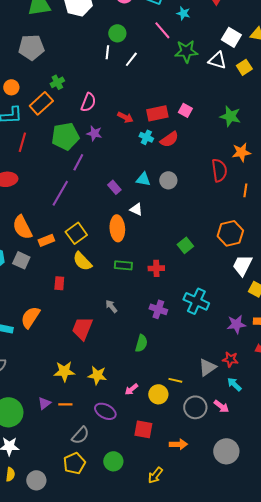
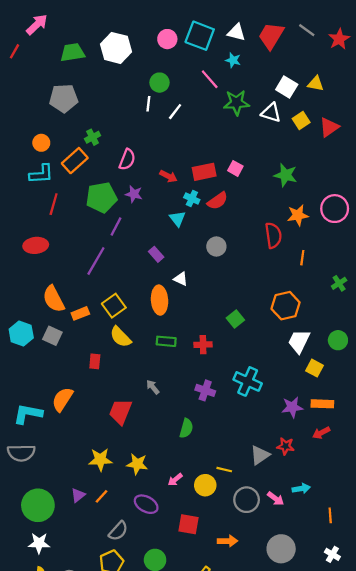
cyan triangle: (143, 179) -> (177, 219), moved, turned 42
cyan arrow: (234, 384) -> (301, 489), moved, turned 126
orange line: (65, 404) -> (102, 496), turned -48

